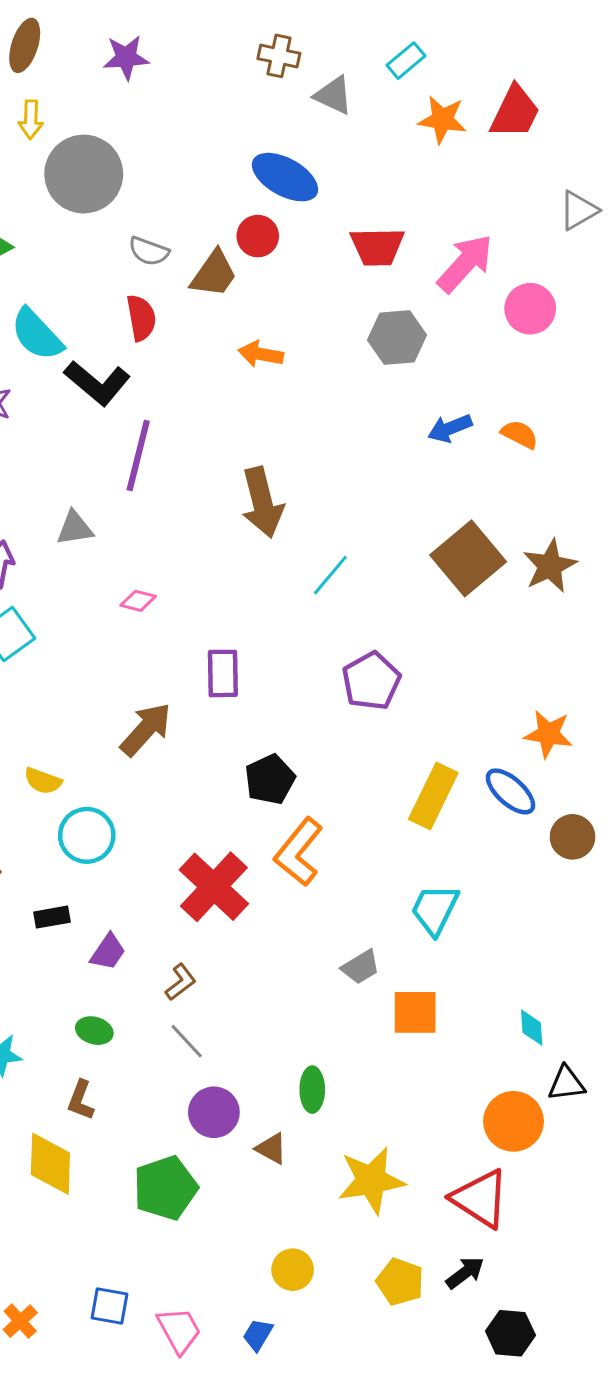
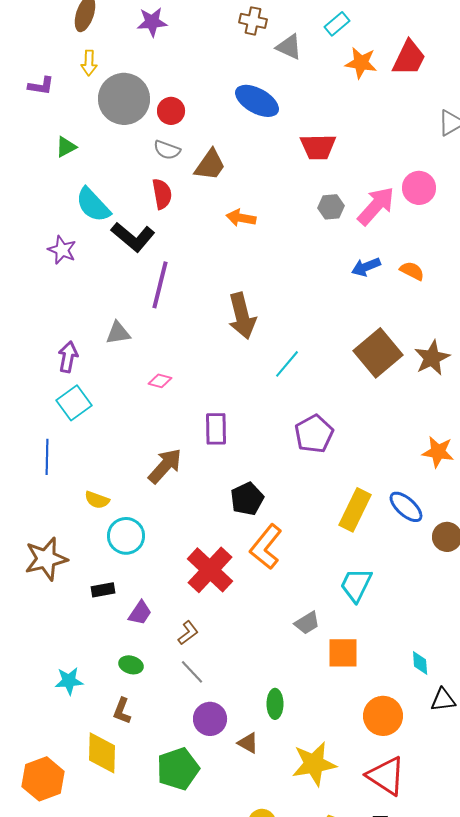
red circle: (258, 236) -> (171, 111), moved
pink arrow: (465, 263) -> (376, 206), moved
gray hexagon: (397, 337) -> (331, 207), size x0.7
orange star: (548, 734) -> (438, 452), moved
orange circle: (514, 1121) -> (383, 716), moved

